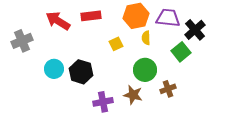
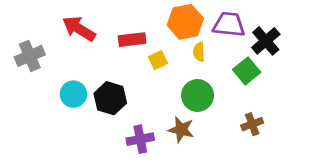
red rectangle: (91, 16) -> (132, 40), moved
brown cross: (168, 89) -> (252, 124), moved

